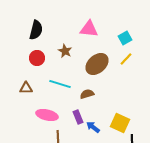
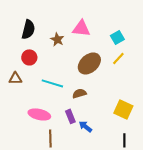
brown star: (65, 51) -> (57, 39), moved
brown triangle: (26, 88) -> (15, 78), moved
yellow square: (120, 123) -> (123, 109), moved

